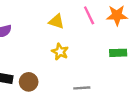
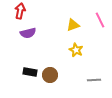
yellow triangle: (56, 21) -> (73, 25), turned -40

